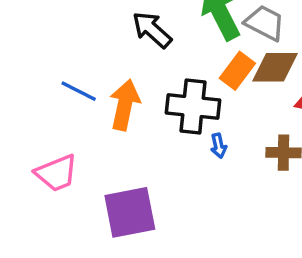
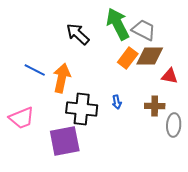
black cross: (193, 107) -> (82, 109), moved

